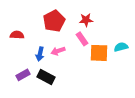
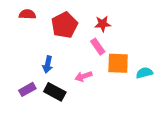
red semicircle: (17, 35) -> (27, 14), moved
cyan semicircle: (121, 47) -> (144, 73), moved
pink arrow: (58, 51) -> (83, 76), moved

